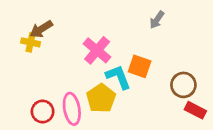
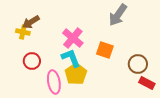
gray arrow: (157, 20) -> (118, 15), size x1.6
cyan L-shape: (118, 77) -> (71, 58), moved
red circle: (43, 112) -> (32, 61), moved

